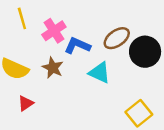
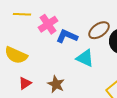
yellow line: (22, 18) -> (22, 14), turned -72
brown star: (53, 68) -> (56, 84), moved

